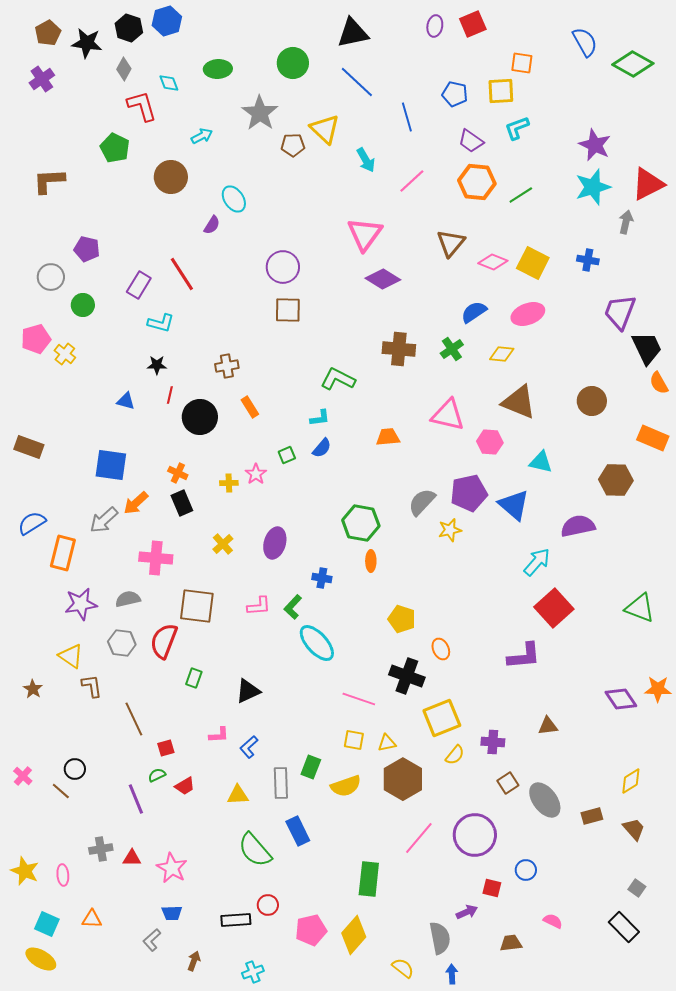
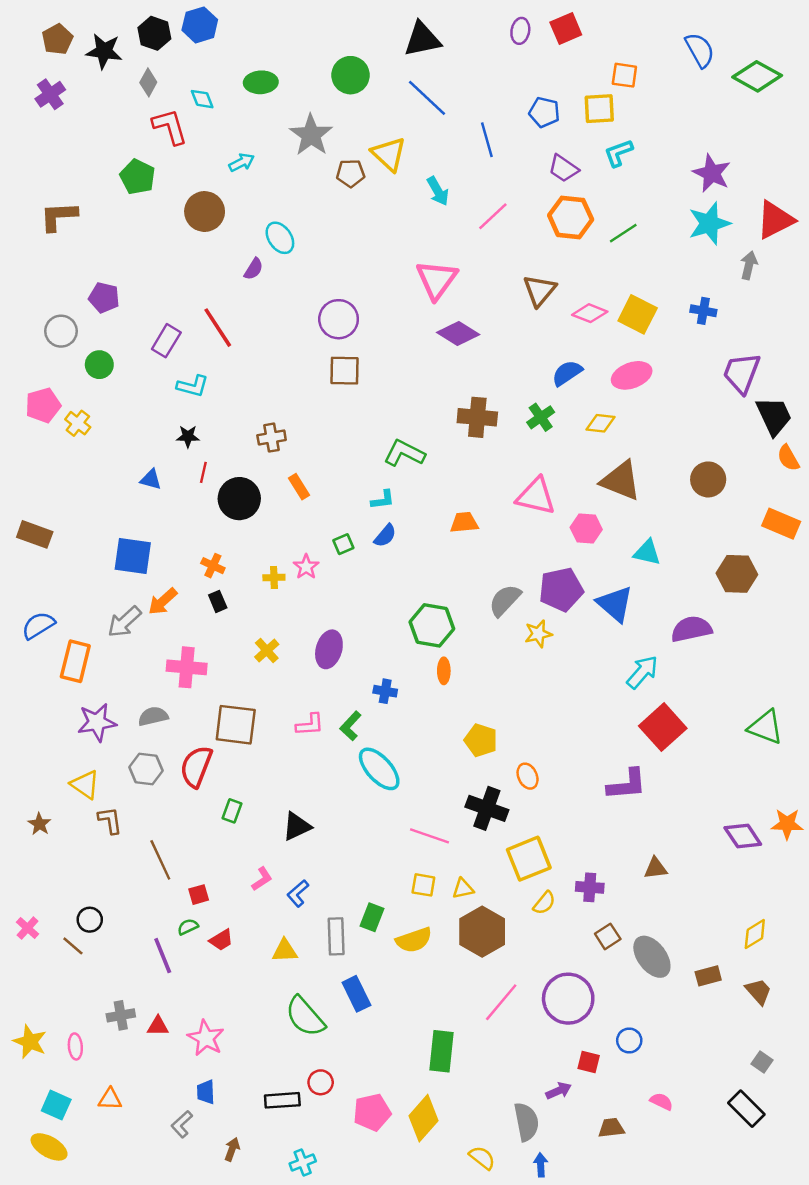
black rectangle: (182, 503) -> (218, 601), size x0.7
pink L-shape: (219, 735) -> (262, 879), turned -30
blue trapezoid: (172, 913) -> (206, 1092), turned 90

